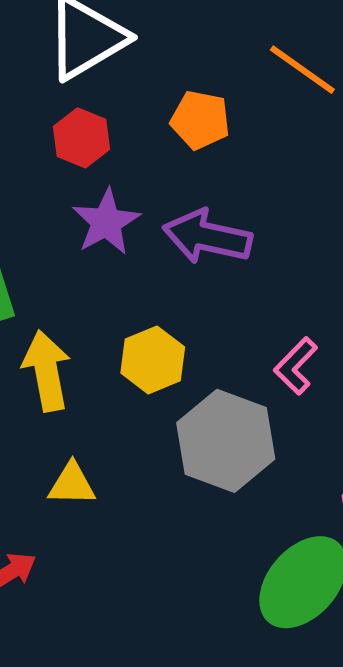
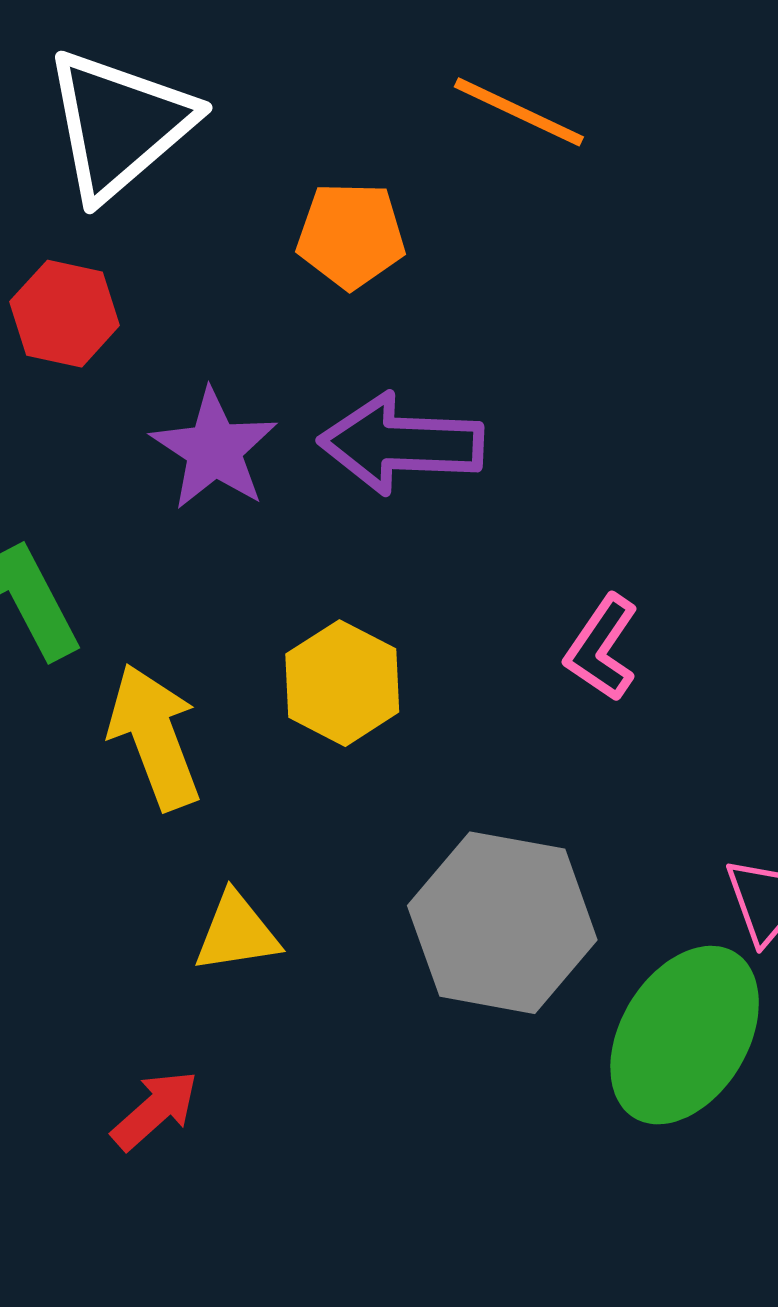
red hexagon: (82, 138) -> (65, 314), moved
gray hexagon: (226, 441) -> (502, 923), moved

